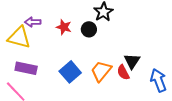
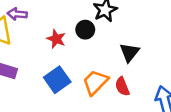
red star: (64, 27) -> (56, 39), moved
black triangle: (132, 61) -> (129, 52), moved

